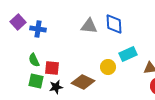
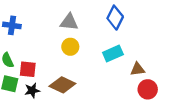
blue diamond: (114, 24) -> (115, 18), moved, turned 30
yellow circle: (108, 67) -> (70, 47), moved

